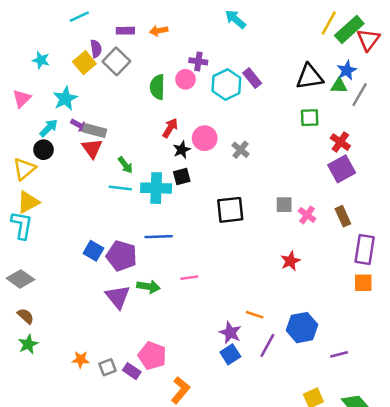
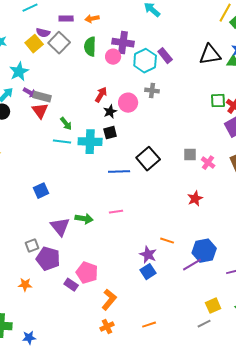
purple semicircle: (96, 49) -> (43, 33), turned 112
purple cross: (198, 61) -> (123, 43), size x1.5
green semicircle: (157, 87) -> (90, 47), moved
green square: (310, 118) -> (218, 101), moved
gray cross: (241, 150) -> (152, 91), moved, turned -32
black square: (230, 210) -> (148, 159), turned -35
blue line: (159, 237) -> (119, 172), moved
blue square: (93, 251) -> (41, 191), turned 35
purple pentagon: (122, 256) -> (48, 259), moved
purple line: (267, 345) -> (192, 265), moved, turned 30
orange star: (81, 360) -> (25, 285), moved
gray square: (107, 367) -> (32, 246), moved

